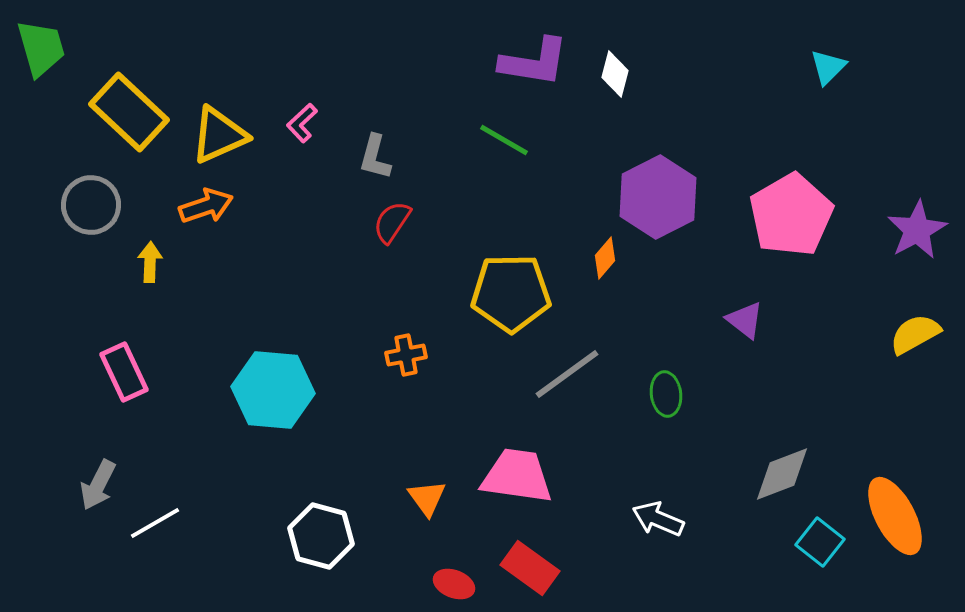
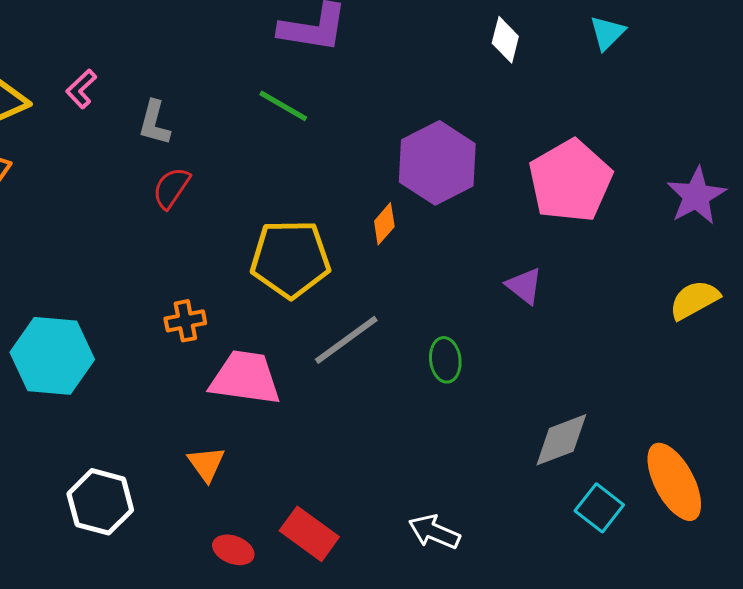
white diamond: (615, 74) -> (505, 40), moved
pink trapezoid: (517, 476) -> (245, 378), moved
white arrow: (658, 519) -> (434, 532), moved

